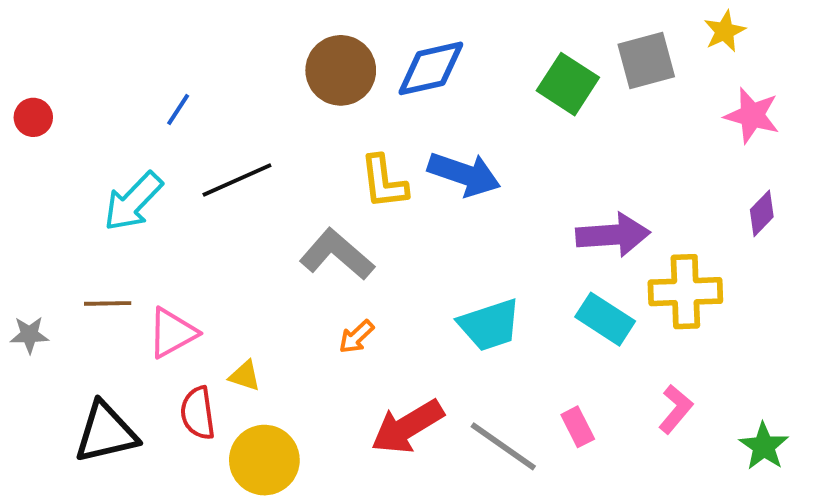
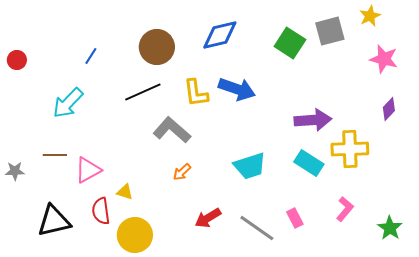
brown circle: (341, 70) -> (157, 47), moved
black line: (237, 180) -> (143, 92), moved
red arrow: (407, 427) -> (208, 218), size x0.7

